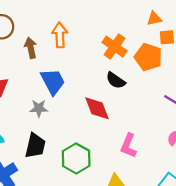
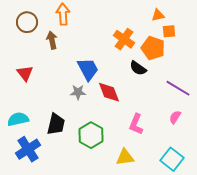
orange arrow: (60, 35) -> (63, 14), moved
black semicircle: (116, 80) -> (138, 68), moved
blue trapezoid: (53, 82) -> (88, 69), moved
gray star: (39, 108) -> (78, 92), moved

